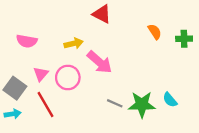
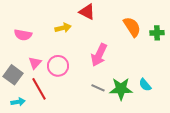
orange semicircle: (155, 32) -> (132, 27), size x1.5
yellow arrow: (74, 43) -> (63, 28), moved
pink arrow: (100, 62) -> (99, 55), moved, turned 75
cyan arrow: (13, 114) -> (18, 102), moved

